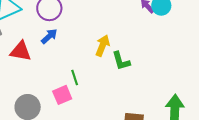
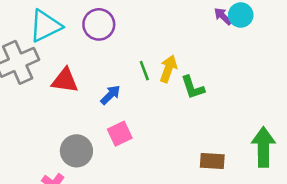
blue arrow: (49, 36) -> (110, 95), moved
green line: (75, 77) -> (144, 71), moved

